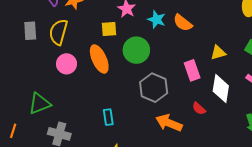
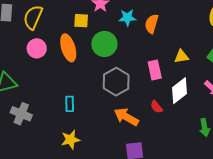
cyan star: (157, 20) -> (127, 18), turned -30
orange semicircle: (183, 23) -> (152, 24), turned 60
white diamond: (221, 88) -> (180, 91), turned 36

